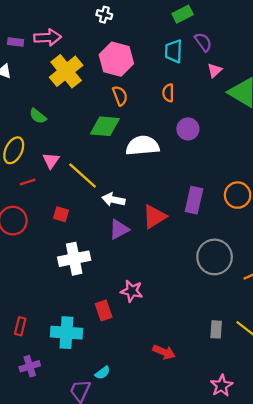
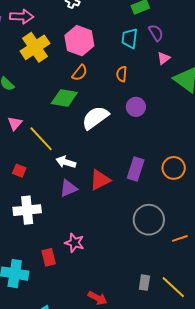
orange semicircle: (120, 96) -> (80, 73), turned 54
white semicircle: (143, 146) -> (95, 118), turned -36

